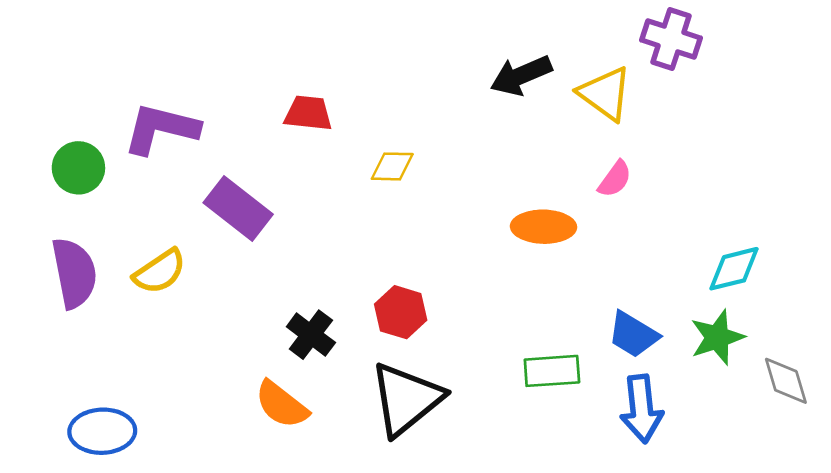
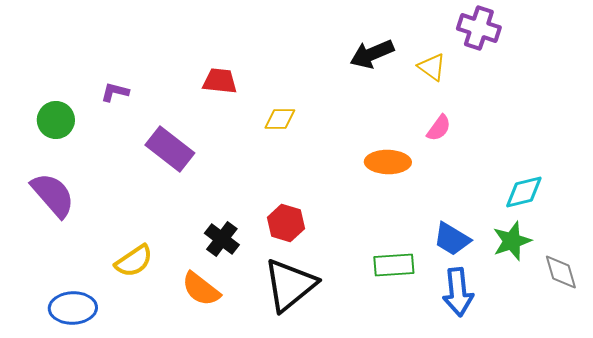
yellow triangle: (605, 94) -> (432, 67), size x0.7
purple L-shape: (161, 129) -> (115, 92), size x0.5
yellow semicircle: (160, 272) -> (134, 261), moved
purple semicircle: (74, 273) -> (53, 195), turned -30

